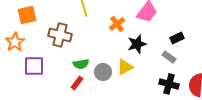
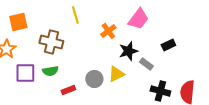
gray rectangle: (169, 57) -> (146, 64), moved
green semicircle: (81, 64) -> (50, 71), moved
red rectangle: (77, 83) -> (68, 90), turned 32

